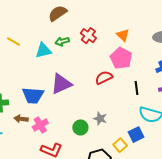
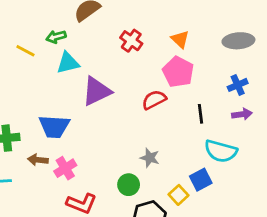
green arrow: (62, 41) -> (56, 37), moved
purple triangle: (61, 84) -> (97, 91), moved
green circle: (80, 127) -> (129, 185), moved

